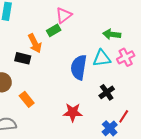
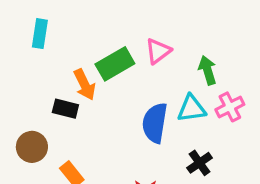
pink triangle: (64, 15) -> (158, 51), moved
green rectangle: (54, 30) -> (115, 64), size x1.6
green arrow: (112, 34) -> (208, 70), turned 66

